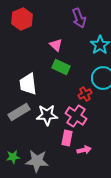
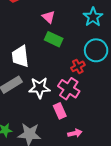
pink rectangle: (67, 138) -> (60, 111), turned -35
pink arrow: (84, 150) -> (75, 133), moved

